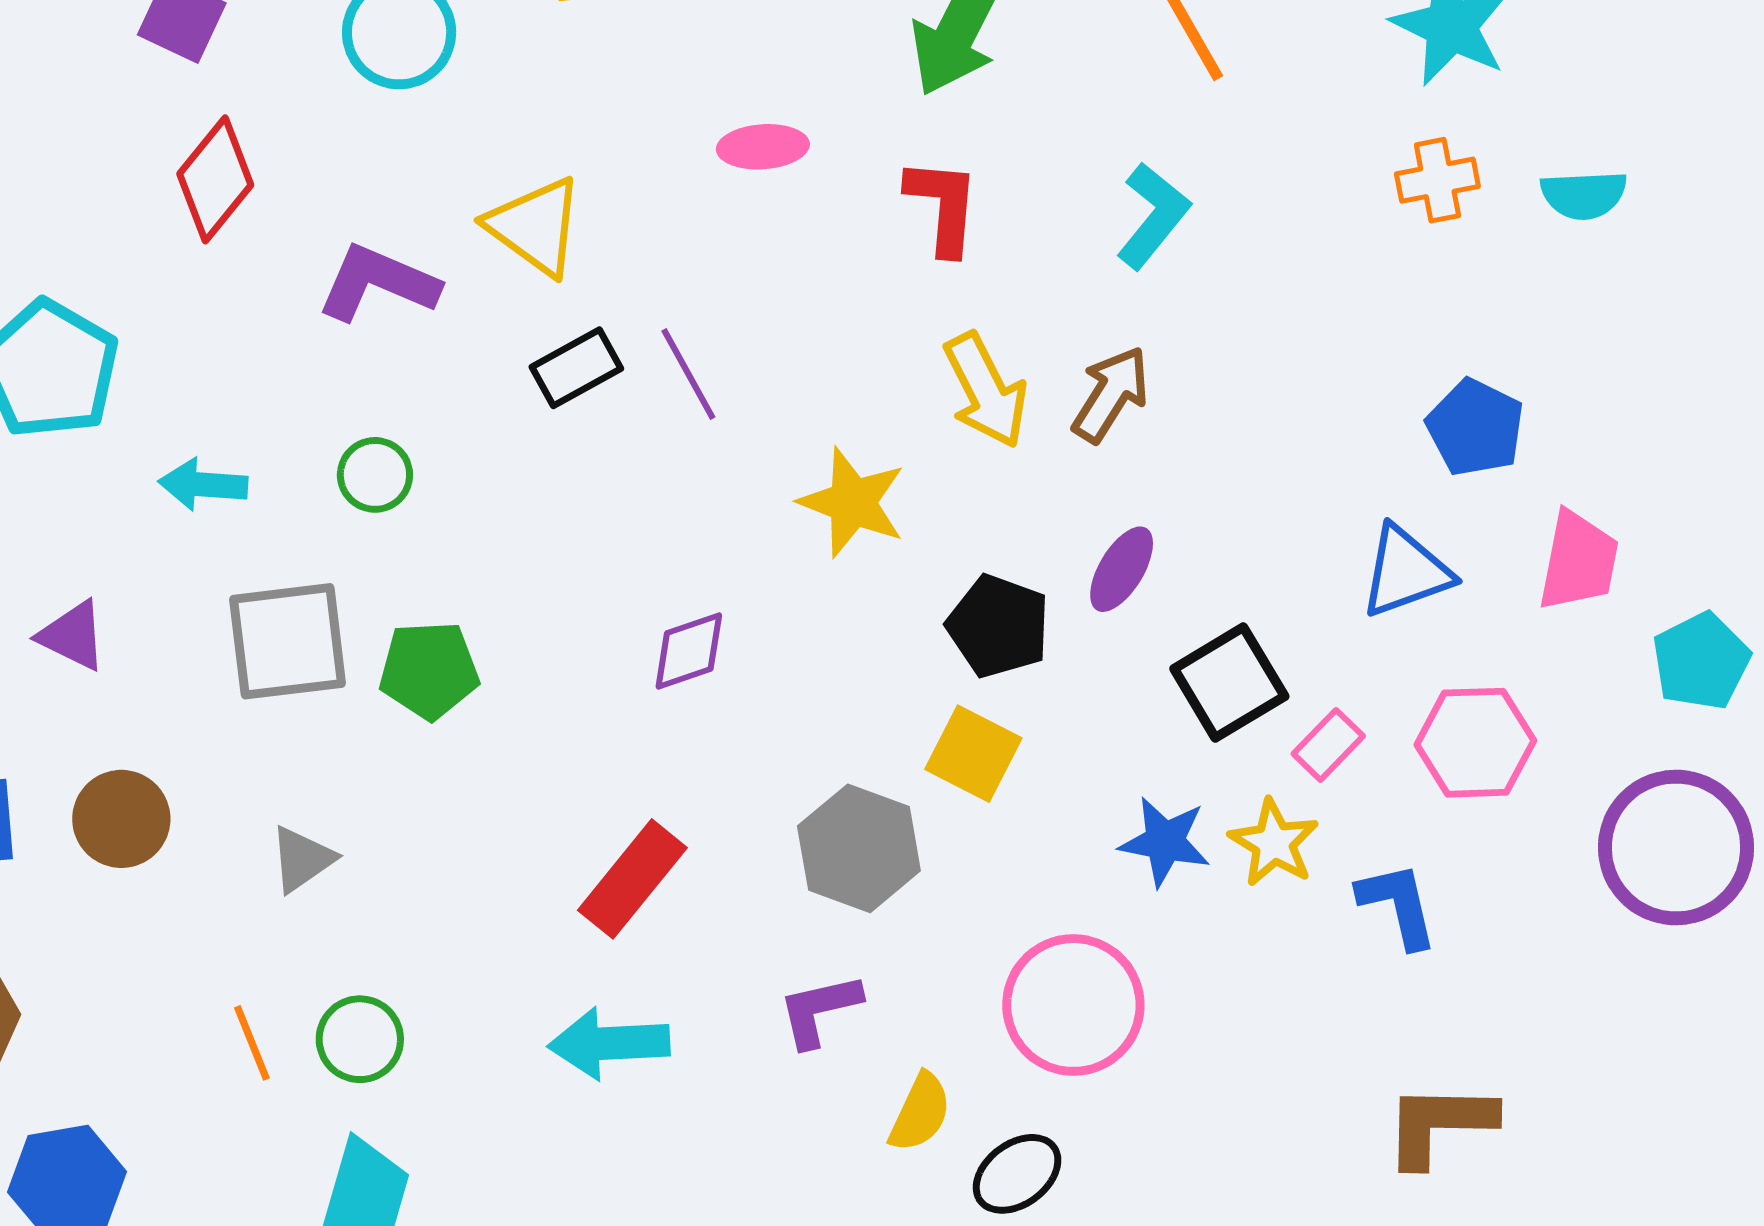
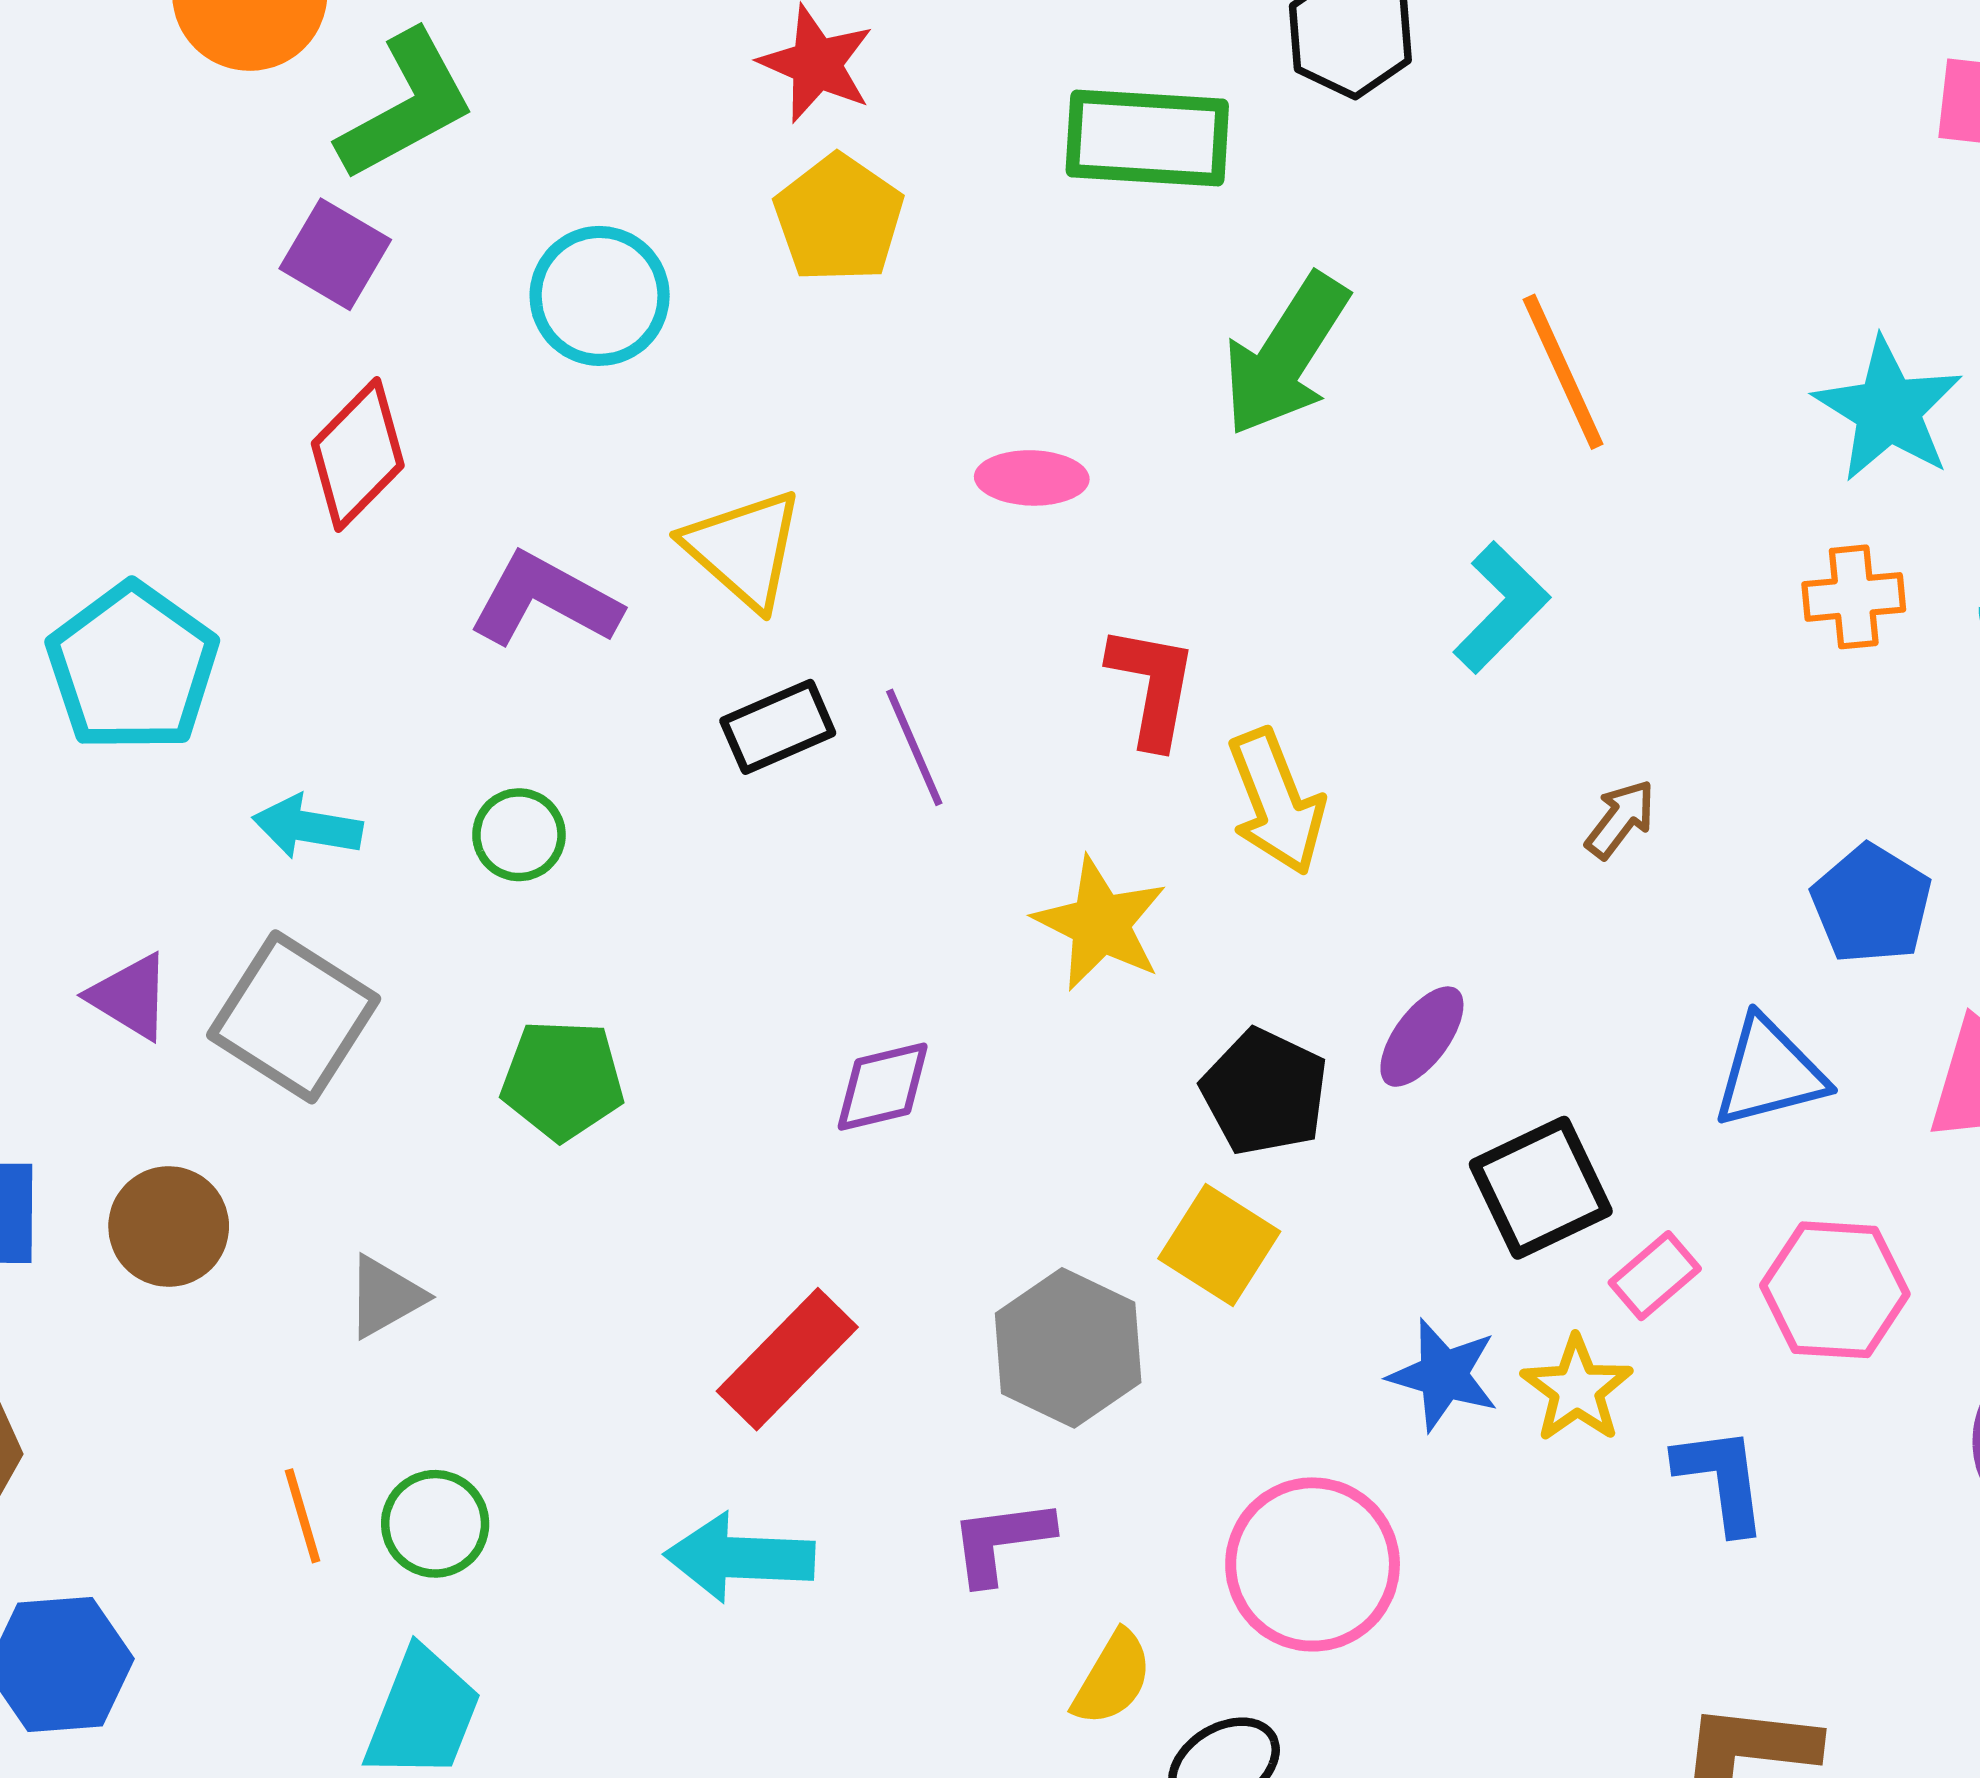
red L-shape: (943, 206) -> (1152, 686), moved
brown arrow: (1111, 394) -> (1620, 819), moved, size x0.7
gray square: (288, 641) -> (294, 1017), moved, turned 34

